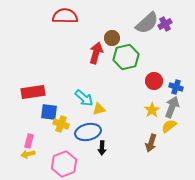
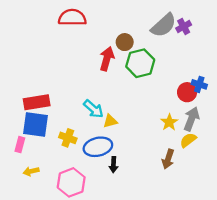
red circle: (154, 81) -> (187, 92), moved
blue cross: (176, 87) -> (199, 84), moved
blue square: (49, 112) -> (36, 125), moved, size x1.4
pink rectangle: (29, 141) -> (20, 145), moved

